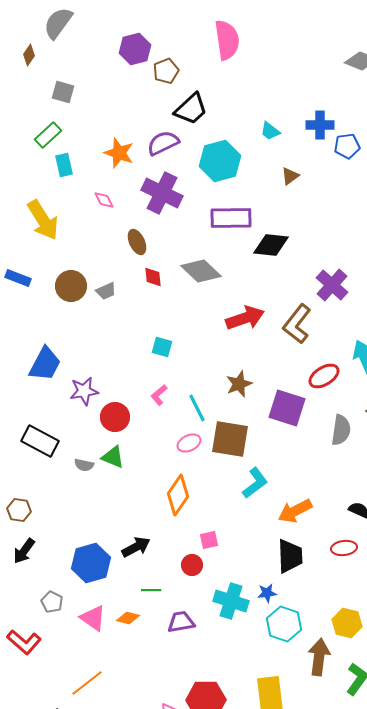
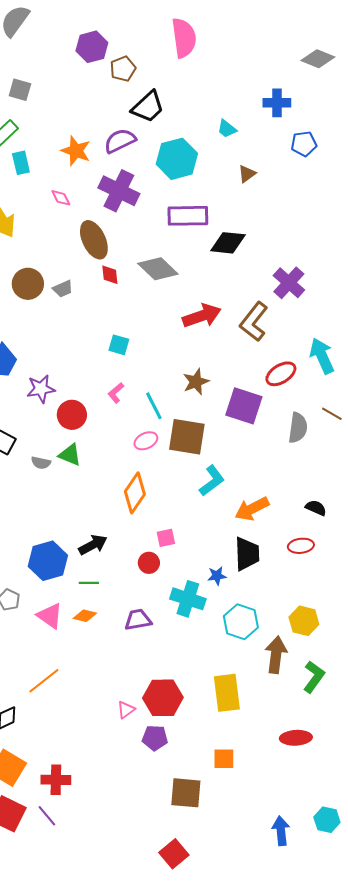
blue cross: (320, 125) -> (277, 103), moved
brown ellipse: (137, 242) -> (94, 240), size x1.5
green line: (151, 590) -> (89, 583), moved
blue star: (267, 593) -> (217, 576), moved

